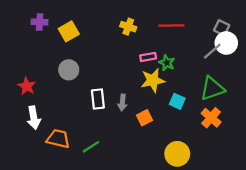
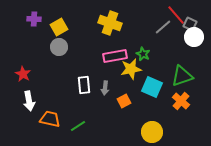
red line: (171, 25) -> (176, 15), moved, turned 50
yellow cross: (128, 27) -> (110, 23), size x1.6
gray line: (212, 51) -> (163, 27), moved
pink rectangle: (148, 57) -> (115, 56), moved, size x1.6
gray circle: (69, 70) -> (59, 47), moved
cyan square: (177, 101) -> (152, 87), size x1.5

